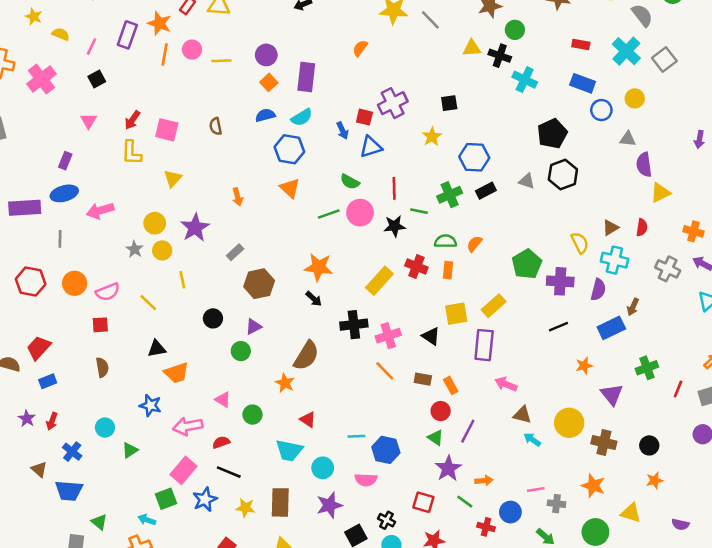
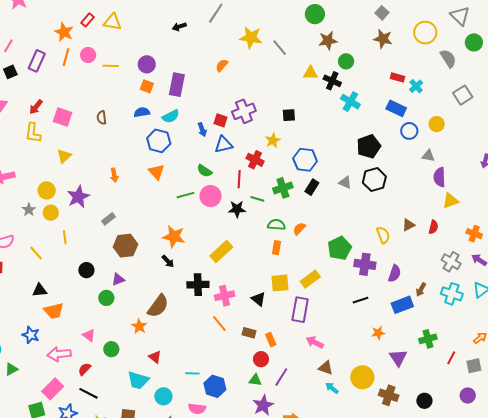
purple rectangle: (127, 35) -> (37, 61), moved
cyan cross: (626, 51) -> (416, 86), moved, size x0.6
orange square: (269, 82) -> (147, 86), turned -32
black rectangle: (486, 191) -> (312, 187), turned -35
cyan cross: (614, 260) -> (452, 294), moved
red cross: (416, 267) -> (255, 160), moved
green triangle: (436, 438) -> (255, 380), turned -32
red semicircle: (221, 442) -> (84, 369), turned -32

